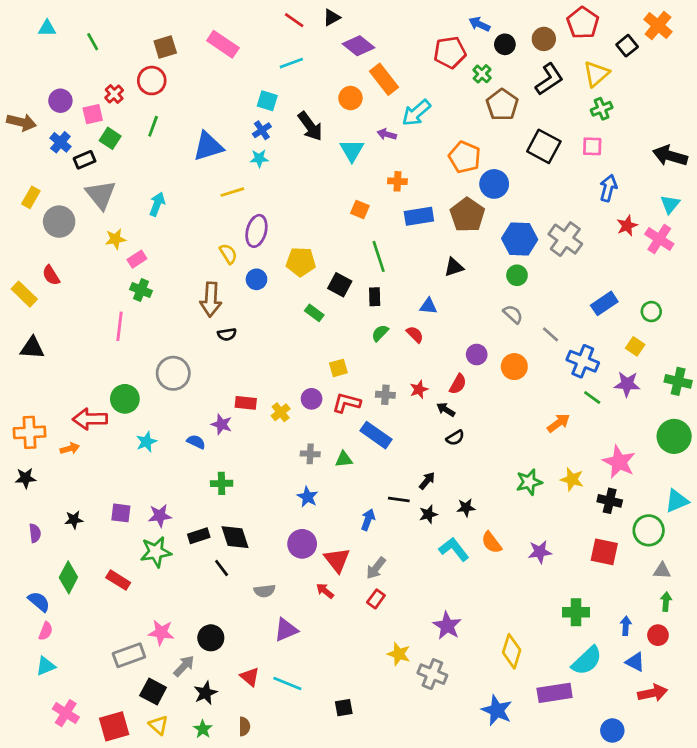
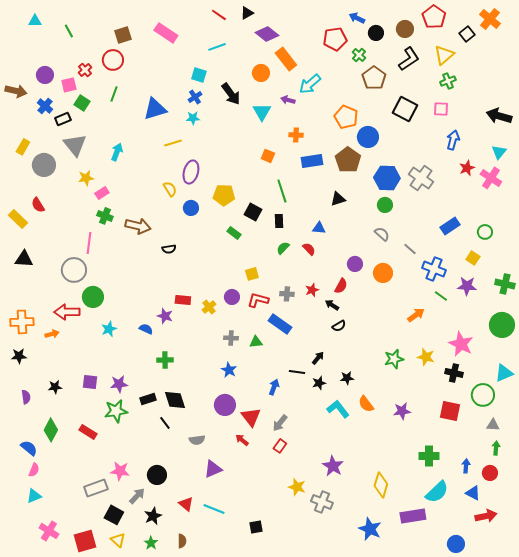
brown arrow: (211, 299) -> (138, 226), moved, turned -80
gray circle: (173, 373) -> (74, 270), moved

